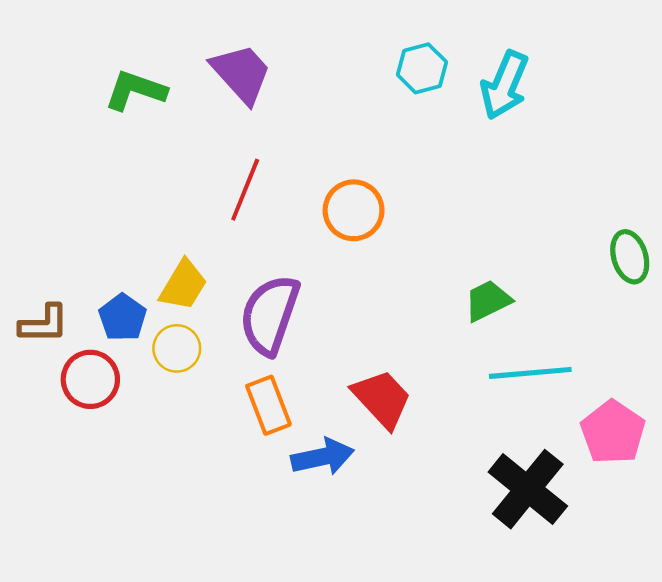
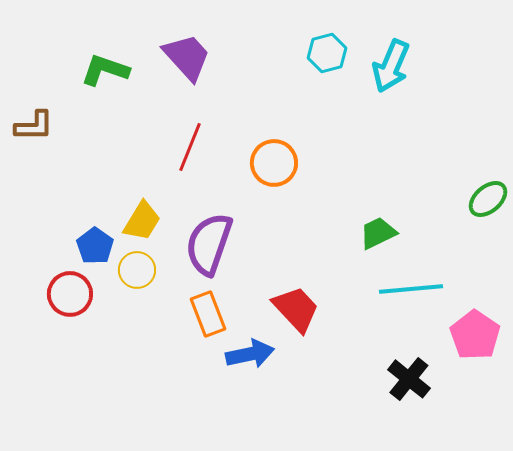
green ellipse: (630, 257) -> (488, 199), turned 66
brown L-shape: (44, 324) -> (34, 126), moved
black cross: (528, 489) -> (409, 379), size x0.7

